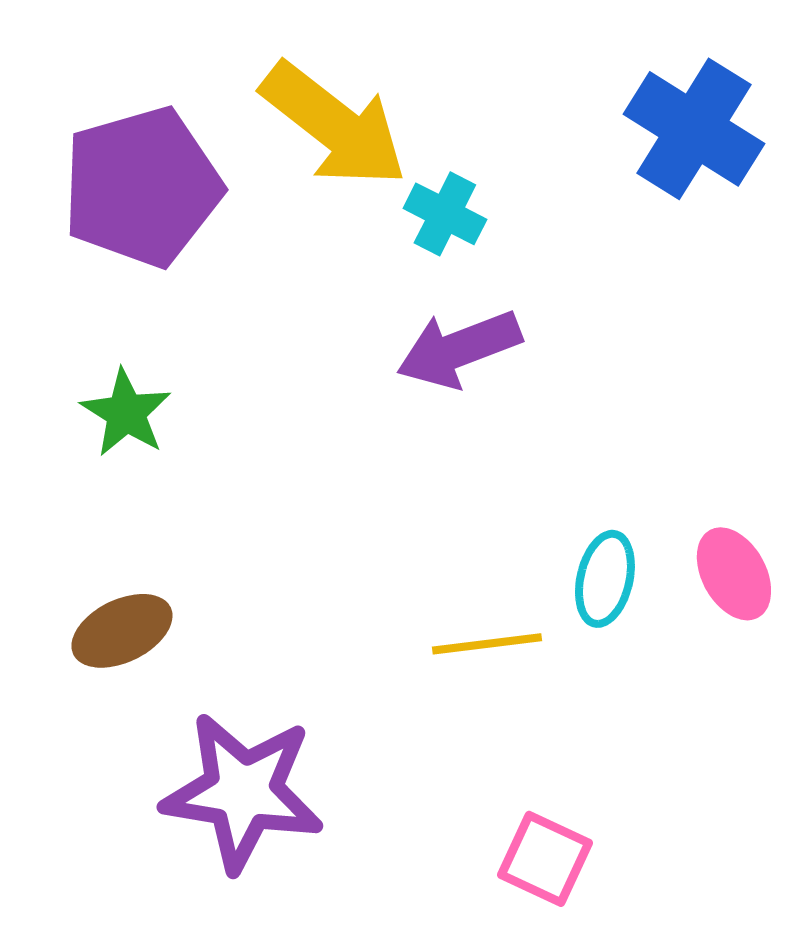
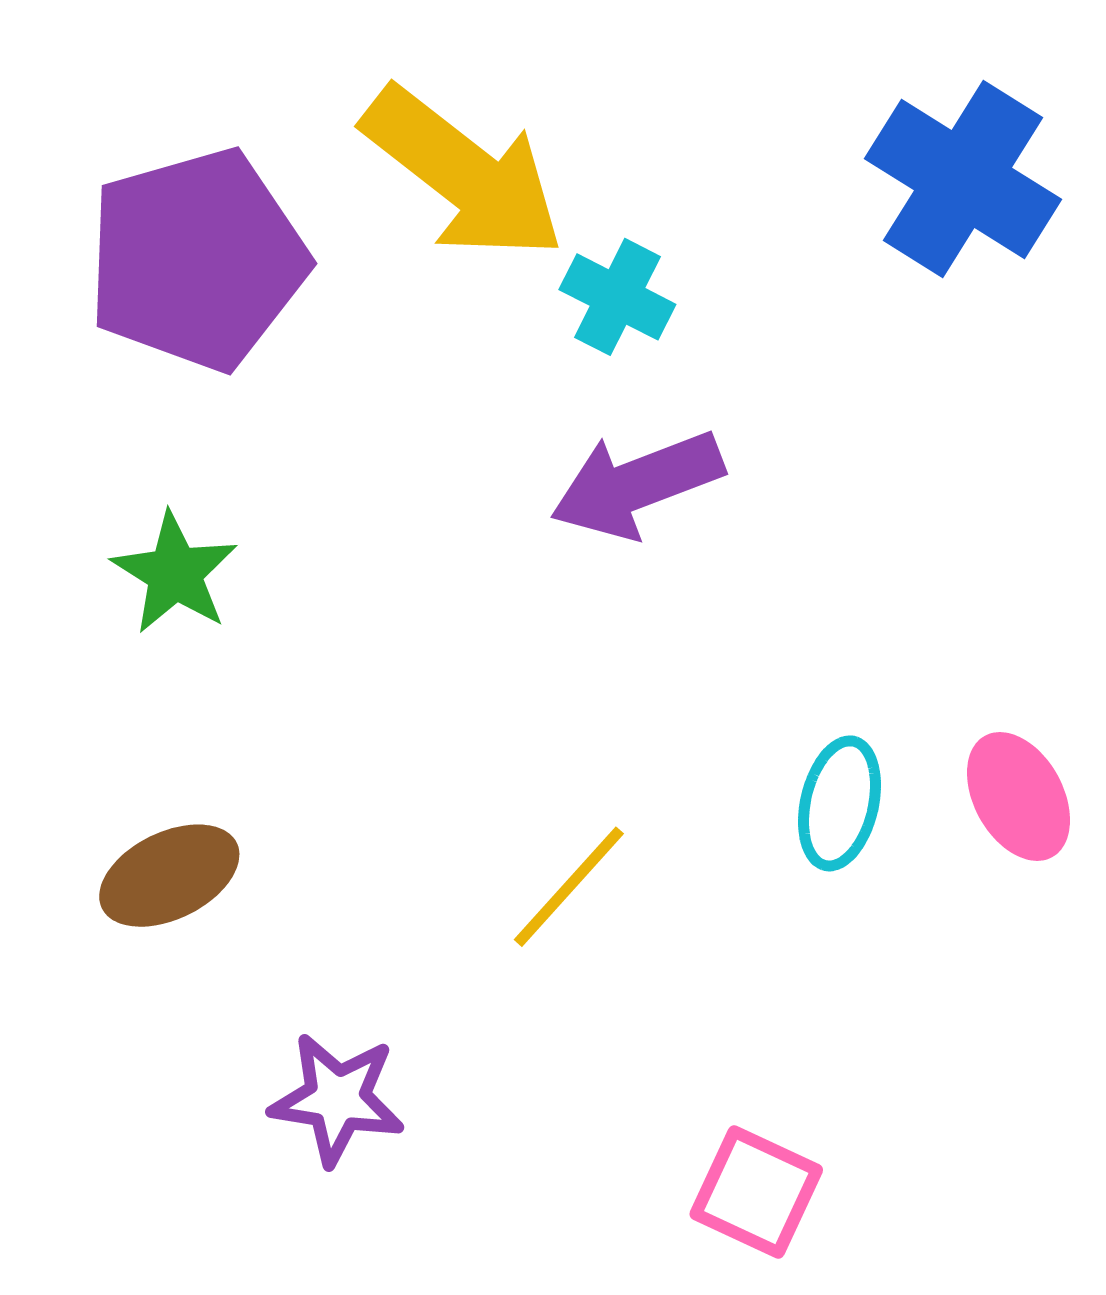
yellow line: (487, 644) -> (569, 887), moved, turned -41
purple star: (243, 792) -> (337, 1099), size x0.6

